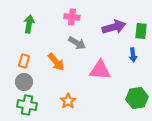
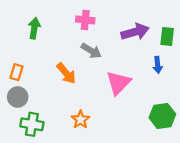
orange rectangle: (24, 61) -> (16, 72), moved
pink triangle: (100, 70) -> (118, 83), turned -50
gray circle: (24, 82) -> (18, 97), moved

